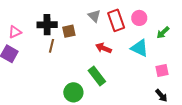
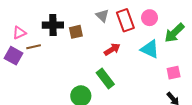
green arrow: (163, 33) -> (174, 33), size x1.5
brown line: (52, 46) -> (34, 47), moved, turned 64
red arrow: (104, 48) -> (112, 49), turned 126

